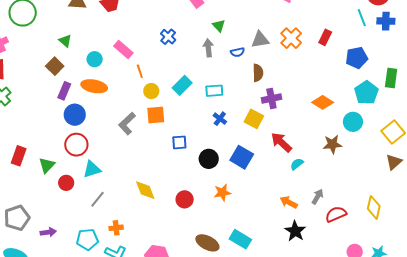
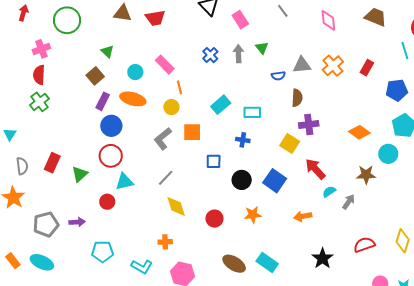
gray arrow: (208, 48) -> (238, 54), moved
yellow circle: (151, 91) -> (171, 107), moved
blue cross: (220, 119) -> (243, 140), moved, turned -32
red circle: (66, 183) -> (107, 202), moved
gray arrow: (318, 197) -> (349, 202), moved
gray line: (98, 199) -> (166, 178), moved
orange arrow: (289, 202) -> (303, 216), moved, turned -42
orange cross: (116, 228) -> (165, 242), moved
purple arrow: (48, 232) -> (77, 222), moved
cyan pentagon: (87, 239) -> (103, 252), moved

